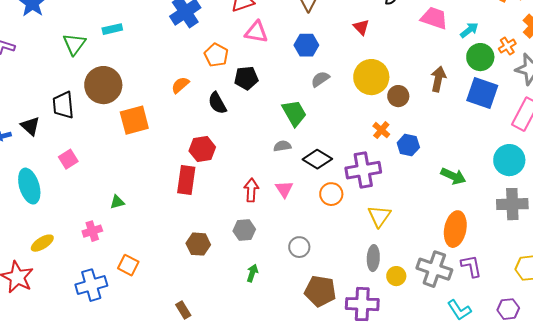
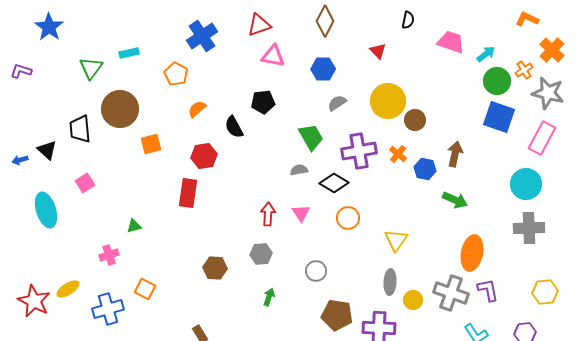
orange pentagon: (216, 55) -> (176, 74), moved
brown arrow: (438, 79) -> (455, 154), moved
orange square: (134, 120) -> (151, 144), size x0.7
red hexagon: (202, 149) -> (204, 156), moved
purple cross: (363, 170) -> (359, 151), moved
green arrow: (453, 176) -> (455, 200), moved
red rectangle: (186, 180) -> (188, 193), moved
yellow ellipse: (42, 243) -> (68, 289), moved

